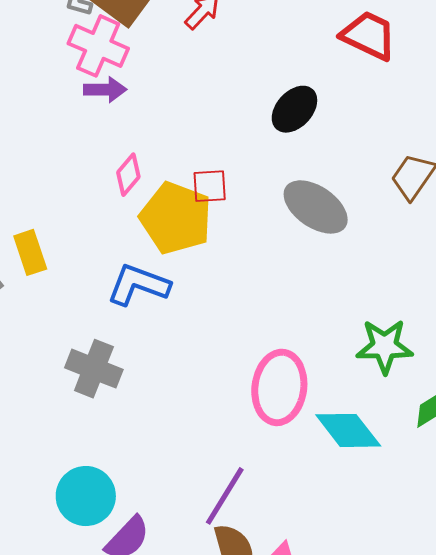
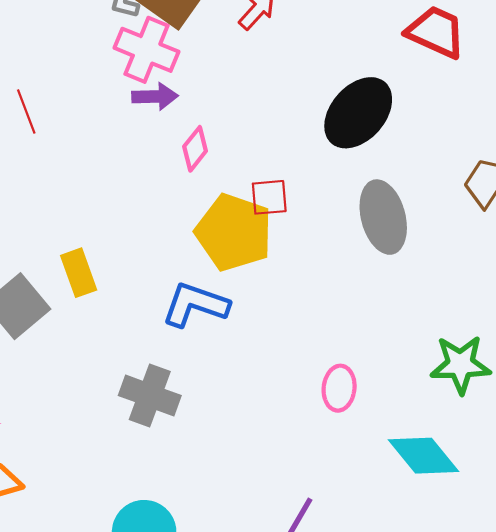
black ellipse: (294, 109) -> (358, 113), size x1.4
pink diamond: (128, 175) -> (195, 149), moved
gray ellipse: (316, 207) -> (383, 217), turned 42
pink ellipse: (279, 387) -> (339, 388), moved, size x0.6

